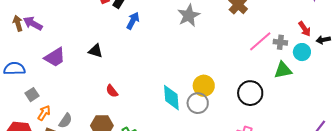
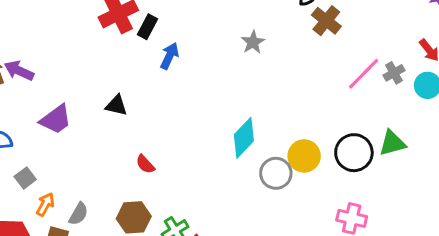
gray star: (189, 15) -> (253, 42), size x0.7
gray cross: (280, 42) -> (394, 73), turned -32
green triangle: (283, 70) -> (392, 143), moved
yellow circle: (204, 86) -> (304, 156), moved
cyan diamond: (171, 98) -> (244, 138), moved, turned 52

